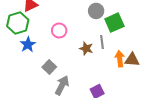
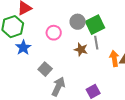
gray circle: (96, 11) -> (78, 22), moved
green square: (114, 23) -> (95, 25), moved

